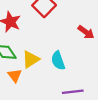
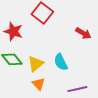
orange triangle: (15, 76) -> (39, 84), moved

